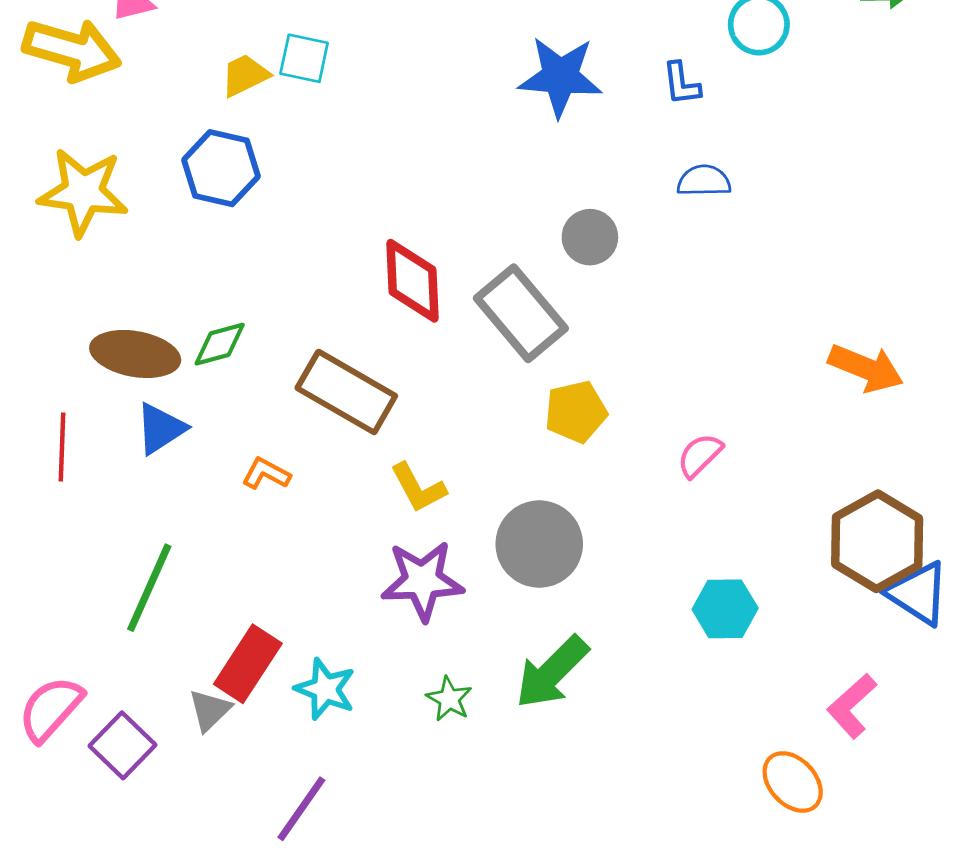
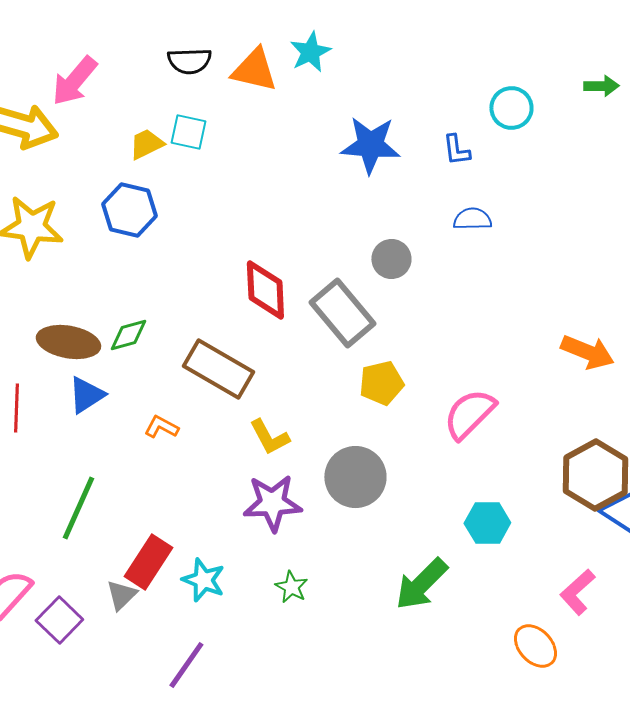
pink semicircle: (700, 455) -> (469, 414), size x1.6
green arrow: (552, 672) -> (421, 584), moved

